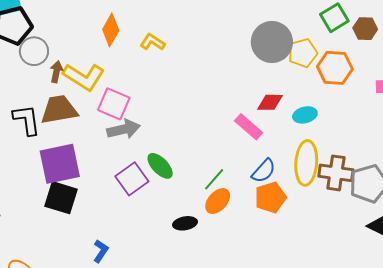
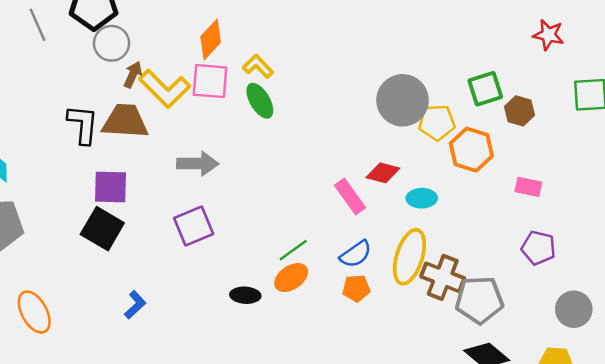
pink square: (114, 104) -> (210, 81), moved, turned -32
purple square: (60, 164) -> (110, 187), size x0.7
green ellipse: (160, 166) -> (260, 101), moved
orange pentagon: (270, 197) -> (356, 288), size x0.7

